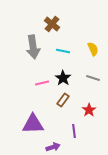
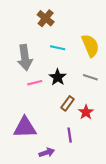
gray arrow: (33, 47) -> (25, 58), moved
yellow semicircle: (93, 49) -> (90, 46), size x1.5
brown rectangle: (63, 100) -> (67, 103), moved

